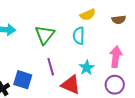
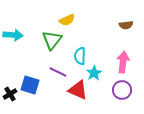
yellow semicircle: (88, 15) -> (67, 20), moved
cyan semicircle: (79, 36) -> (80, 56), moved
purple line: (51, 67) -> (58, 72), turned -48

